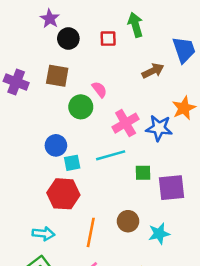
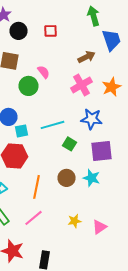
green arrow: (135, 25) -> (94, 16), moved
pink cross: (126, 123) -> (82, 85), moved
blue star: (159, 128) -> (92, 119), moved
green square: (143, 173) -> (70, 144), moved, turned 32
cyan star: (159, 234) -> (92, 178), moved, turned 30

